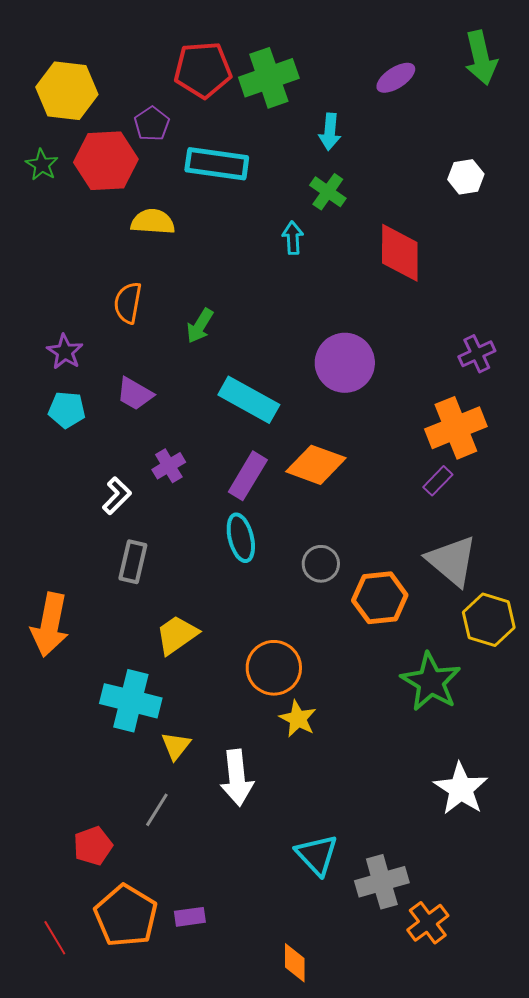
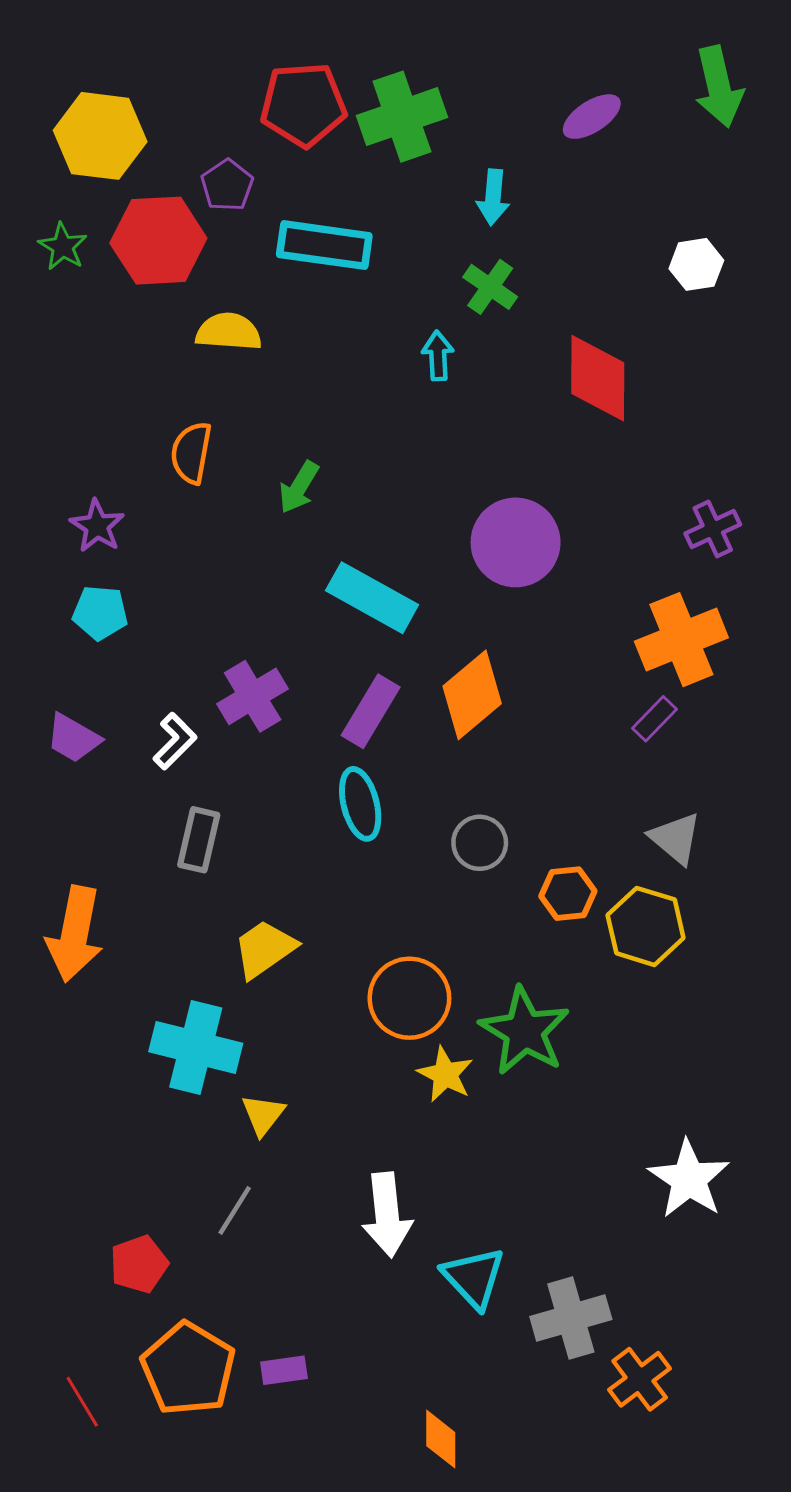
purple trapezoid: (135, 394) -> (73, 738), moved
orange diamond: (316, 465) -> (472, 695), turned -60
purple cross: (169, 466) -> (253, 696), size x1.4
gray triangle: (452, 561) -> (675, 838), size x0.7
orange hexagon: (380, 598) -> (568, 894), size x0.7
yellow hexagon: (489, 620) -> (646, 926), moved
green star: (431, 682) -> (525, 1031), moved
white arrow: (237, 778) -> (387, 1215), moved

